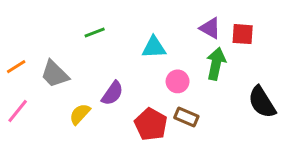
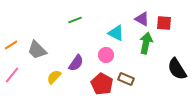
green line: (95, 33) -> (75, 20), moved
cyan triangle: (154, 47) -> (116, 33), moved, turned 30
pink circle: (178, 81) -> (106, 55), moved

